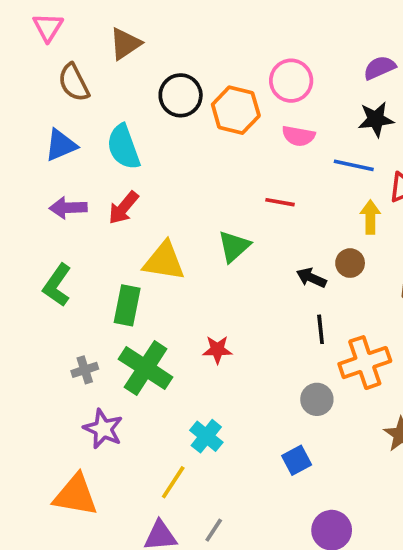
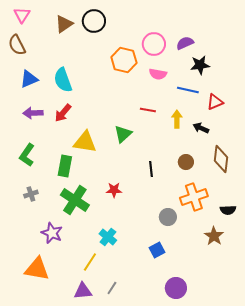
purple semicircle: (380, 68) -> (185, 43), moved
brown semicircle: (74, 82) -> (17, 45), moved
black circle: (181, 95) -> (94, 21), moved
yellow arrow: (370, 217) -> (177, 119), moved
brown circle: (350, 263) -> (186, 162), moved
black arrow: (311, 278) -> (201, 128), moved
black line: (321, 329) -> (151, 169), moved
gray cross: (85, 370) -> (31, 194), moved

